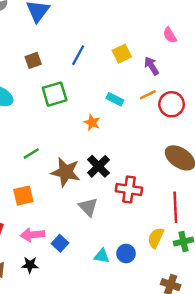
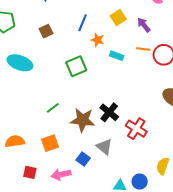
green square: (55, 94) -> (76, 66), moved
orange line: (148, 95) -> (143, 49), turned 40
orange star: (92, 122) -> (98, 40), moved
red cross: (129, 189) -> (136, 129), turned 30
blue square: (60, 243) -> (83, 159), moved

